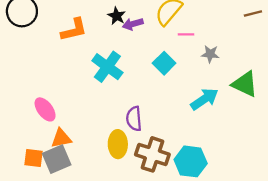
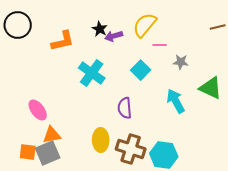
cyan arrow: (204, 99) -> (176, 101), turned -85
purple semicircle: (134, 119) -> (125, 108), moved

